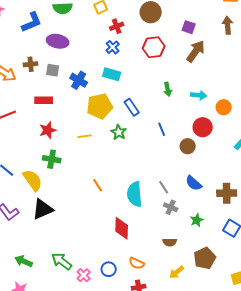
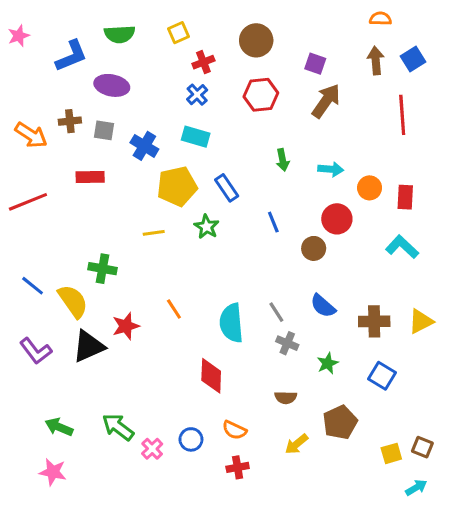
red star: (48, 130) -> (126, 326), moved

